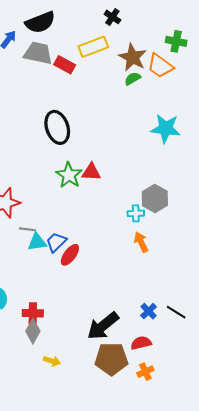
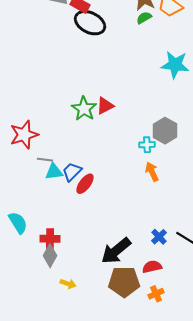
black ellipse: (57, 127) -> (90, 23), moved, turned -44
red triangle: (91, 172) -> (105, 106), turned -30

